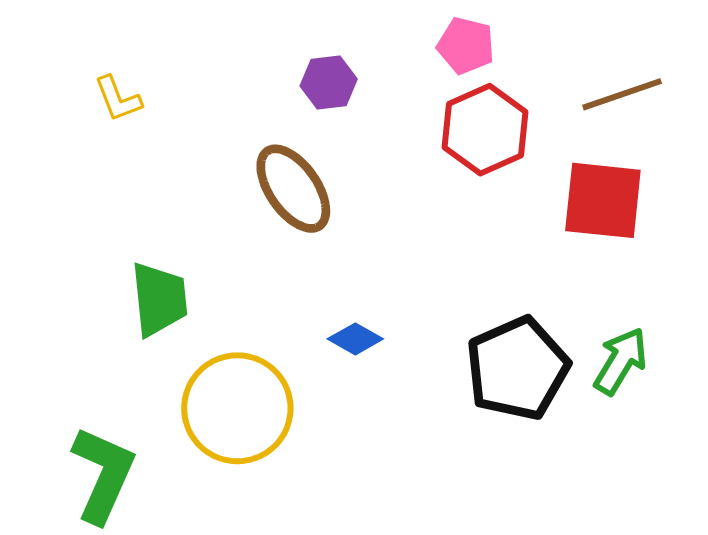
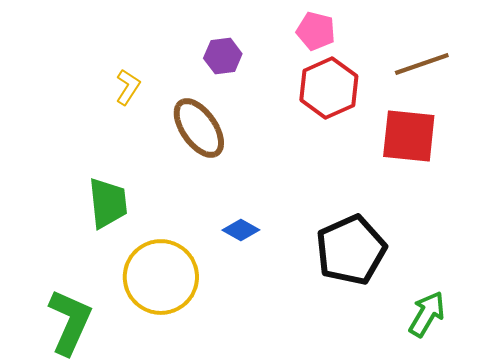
yellow L-shape: (118, 99) -> (128, 87), moved, turned -126
green arrow: (621, 361) -> (427, 314), moved

